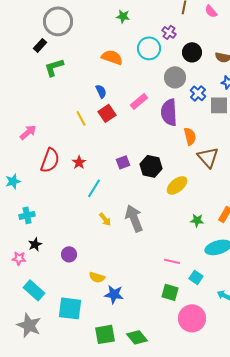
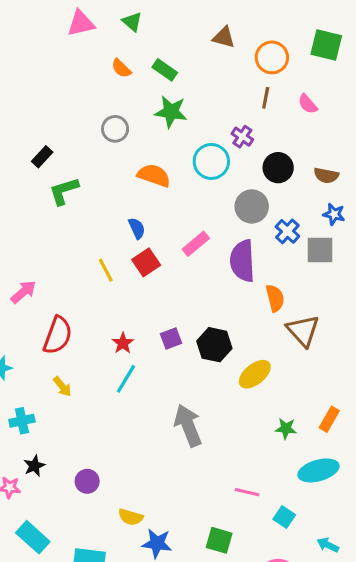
green star: (123, 16) -> (171, 112), size x1.5
gray circle: (58, 21) -> (115, 129), moved, size x0.6
red star: (79, 162) -> (123, 343), moved
yellow arrow: (105, 219) -> (62, 387), moved
green square: (170, 292) -> (219, 540), moved

